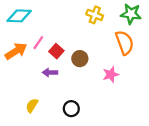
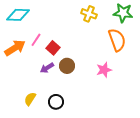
brown circle: (80, 59) -> (67, 66), moved
purple arrow: (50, 72) -> (47, 68), turned -32
black circle: (71, 109) -> (56, 102), moved

